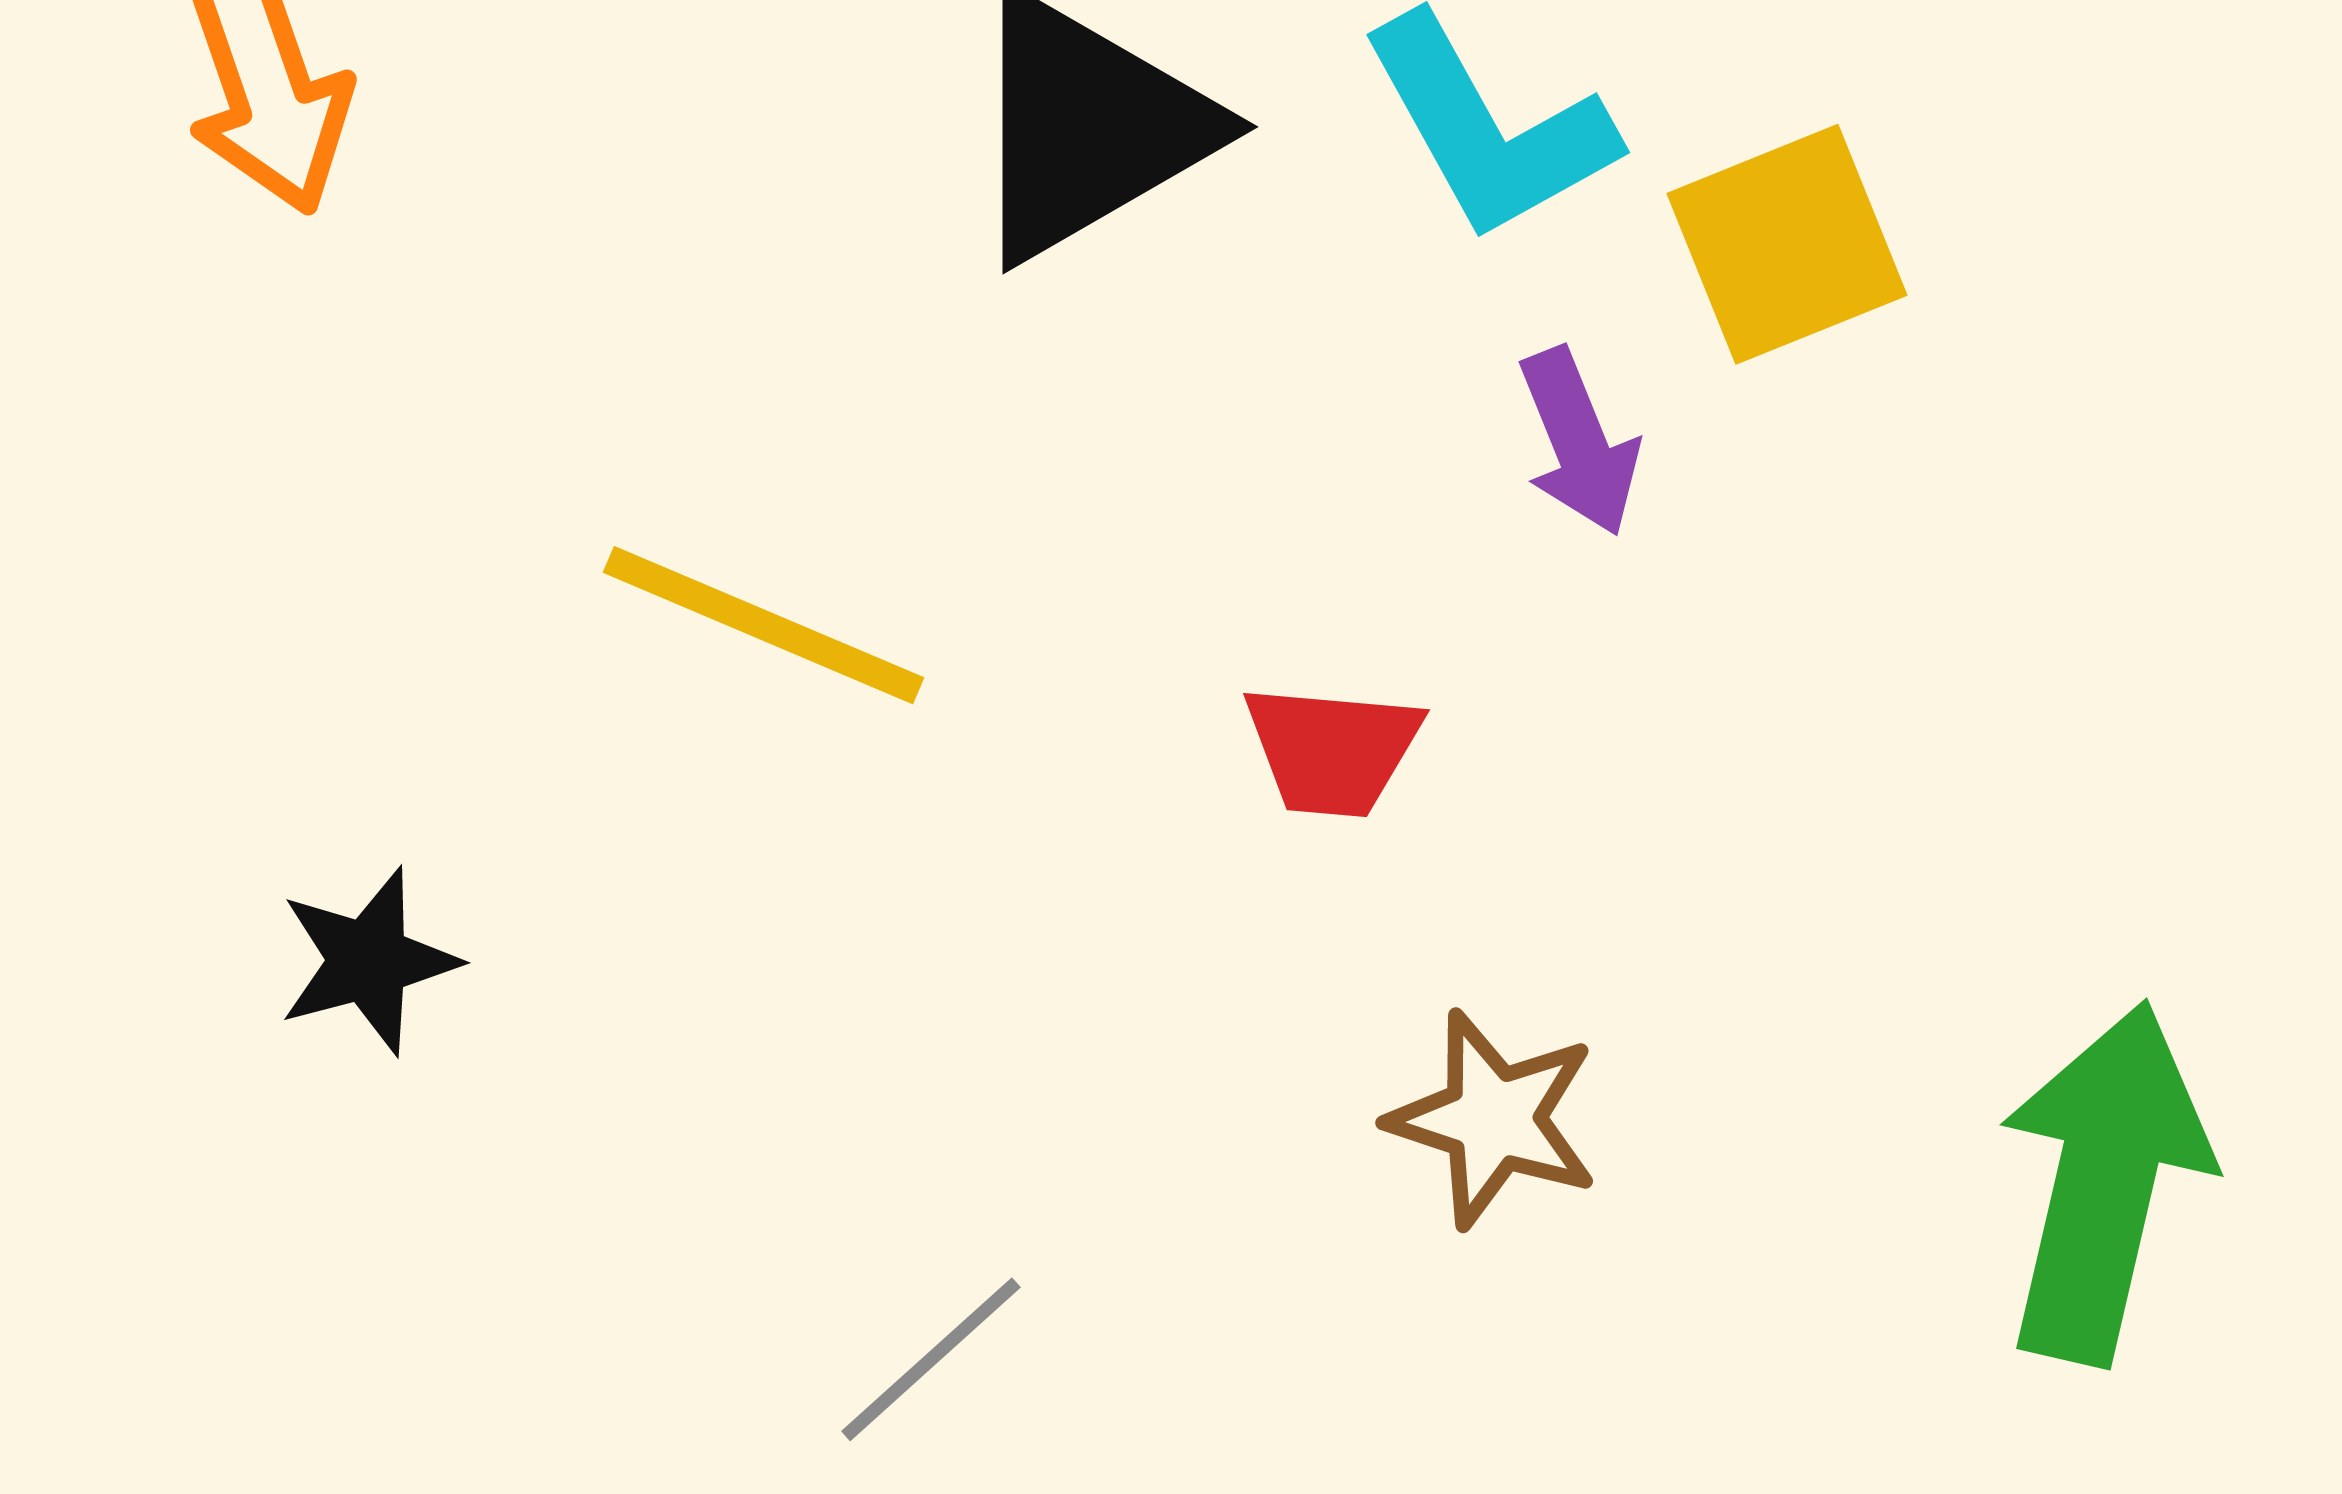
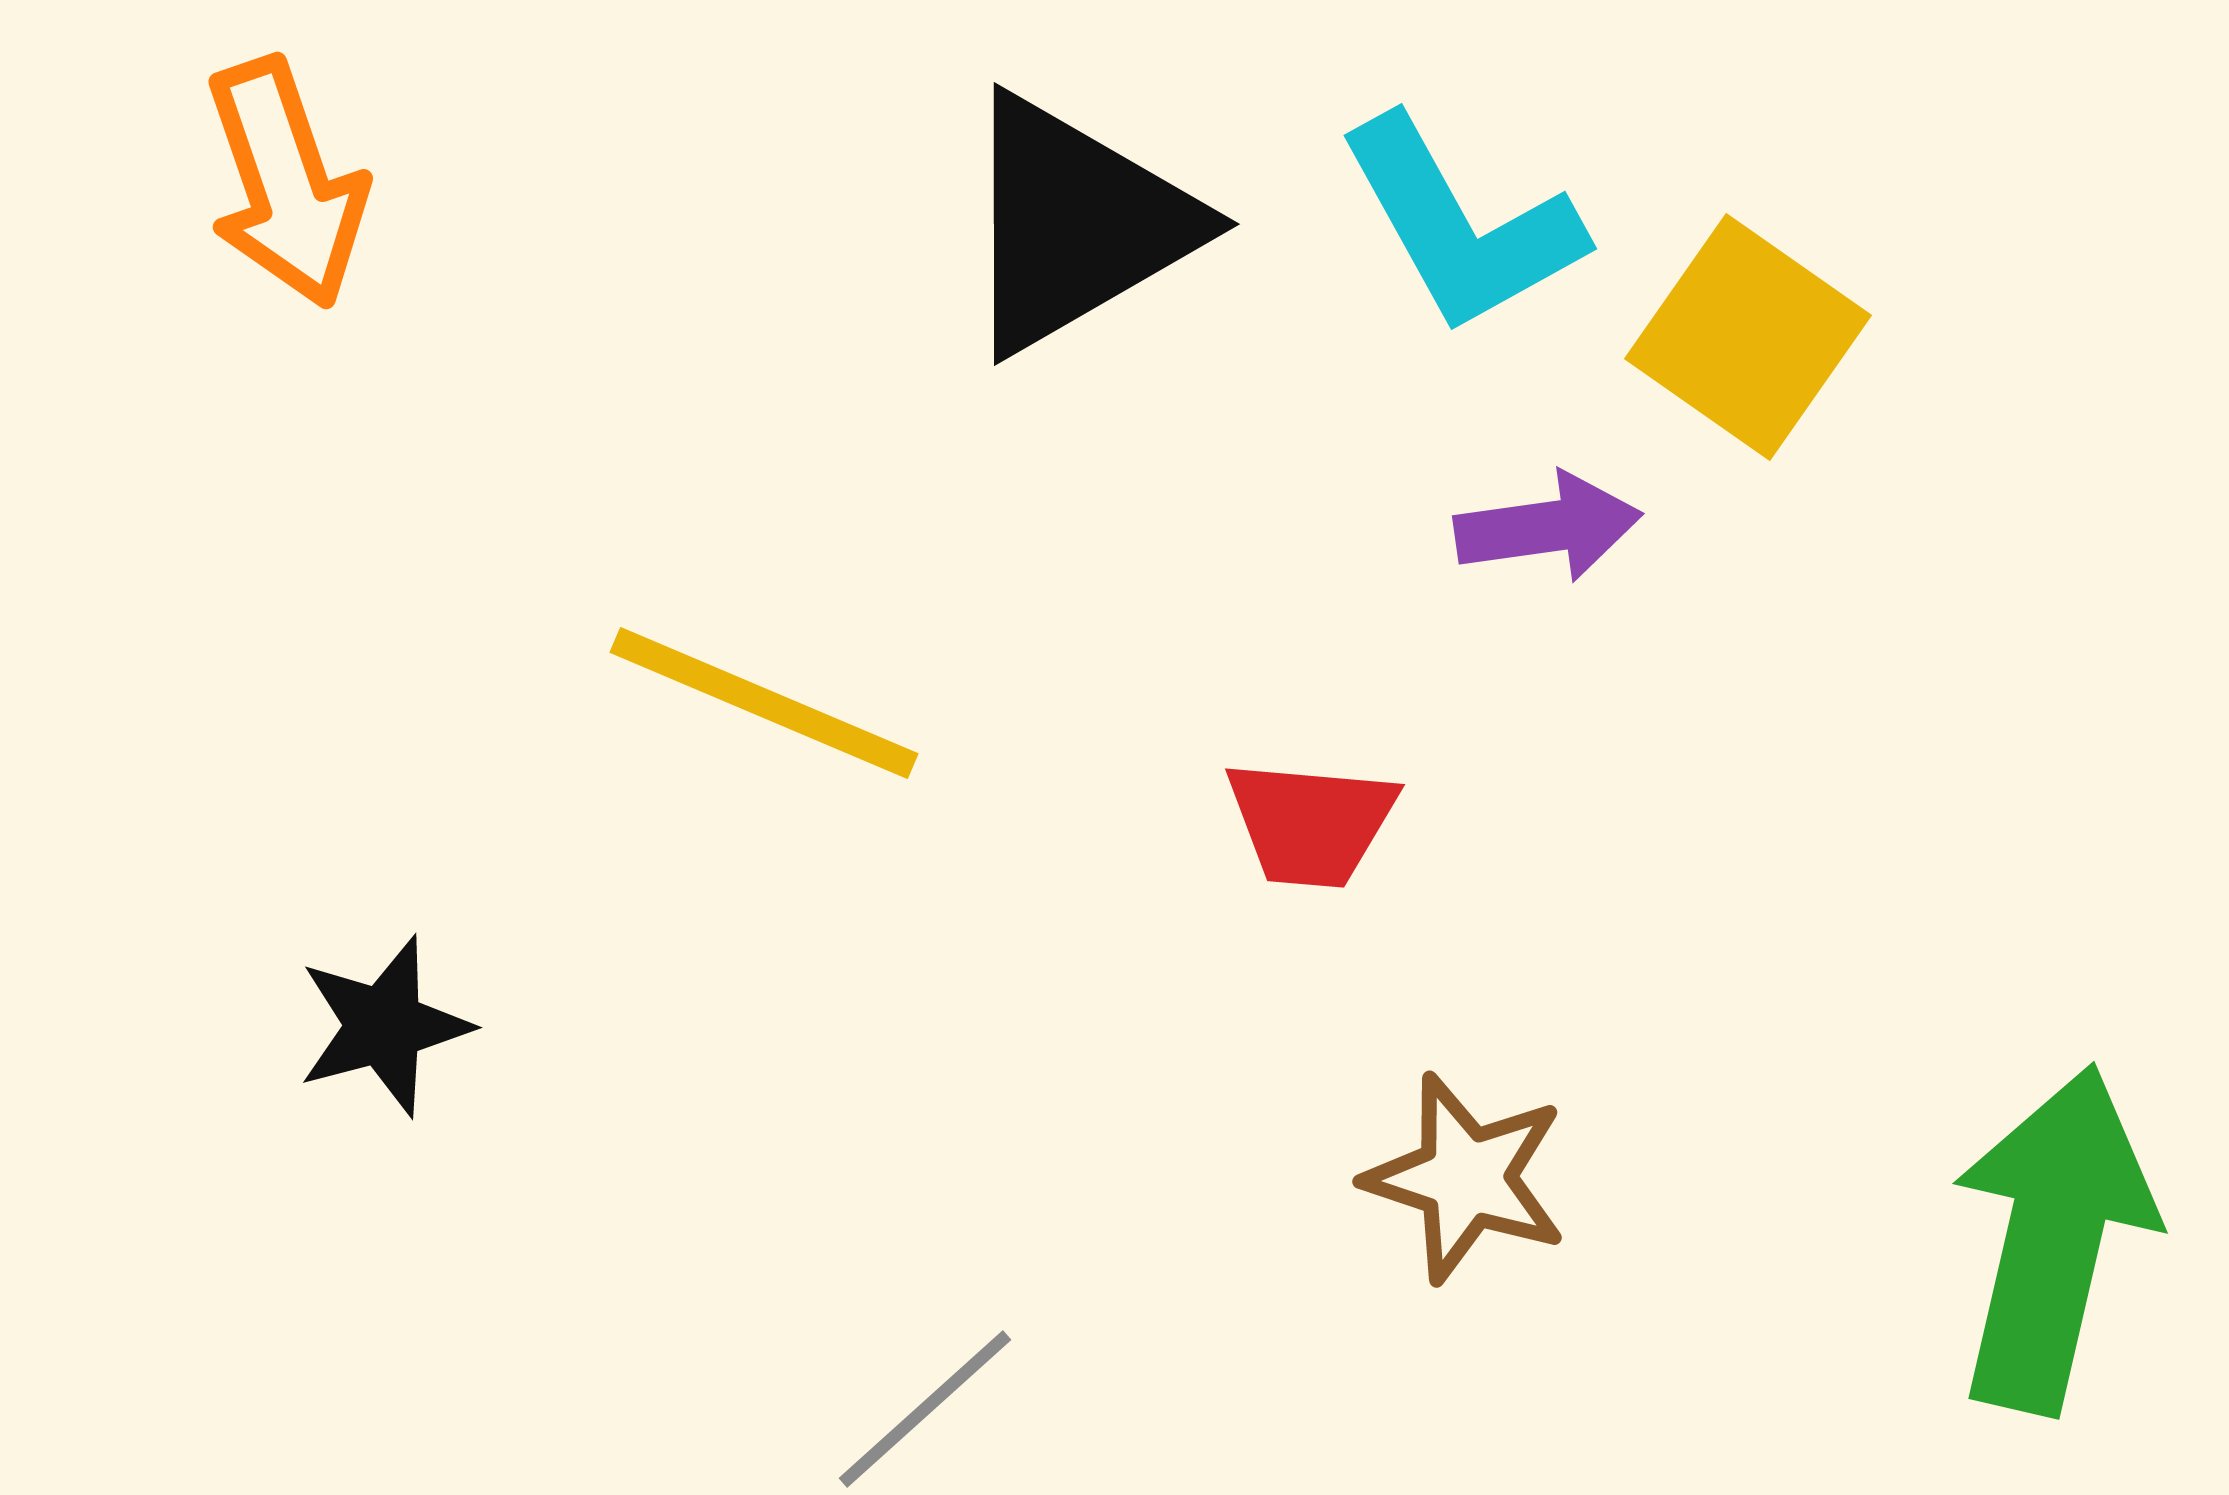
yellow square: (1787, 244) -> (1748, 337), turned -33
purple arrow: (1579, 442) -> (1548, 527), turned -76

